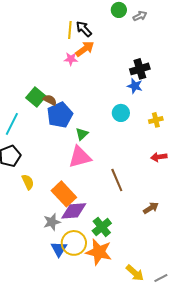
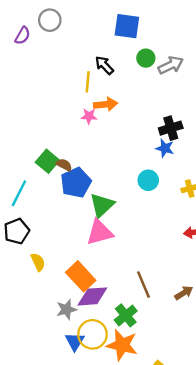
gray arrow: (140, 16) -> (171, 65), size x1.5
black arrow: (84, 29) -> (104, 65), moved
orange arrow: (85, 49) -> (106, 104), turned 30
green triangle: (82, 134) -> (102, 205), size x1.6
brown line: (117, 180) -> (143, 285), moved

